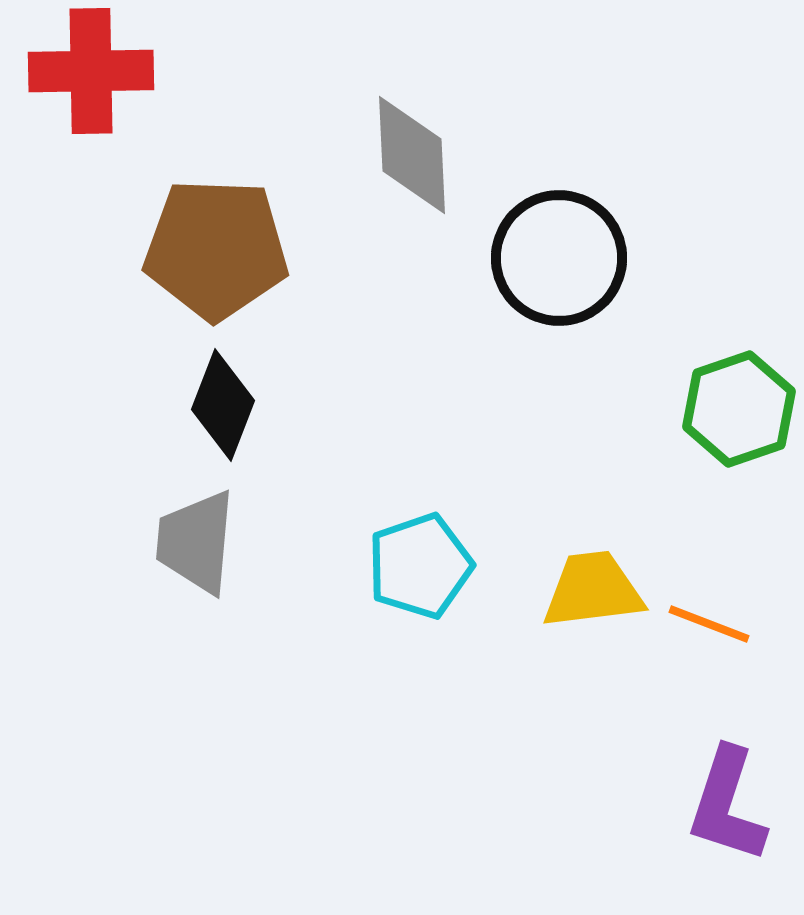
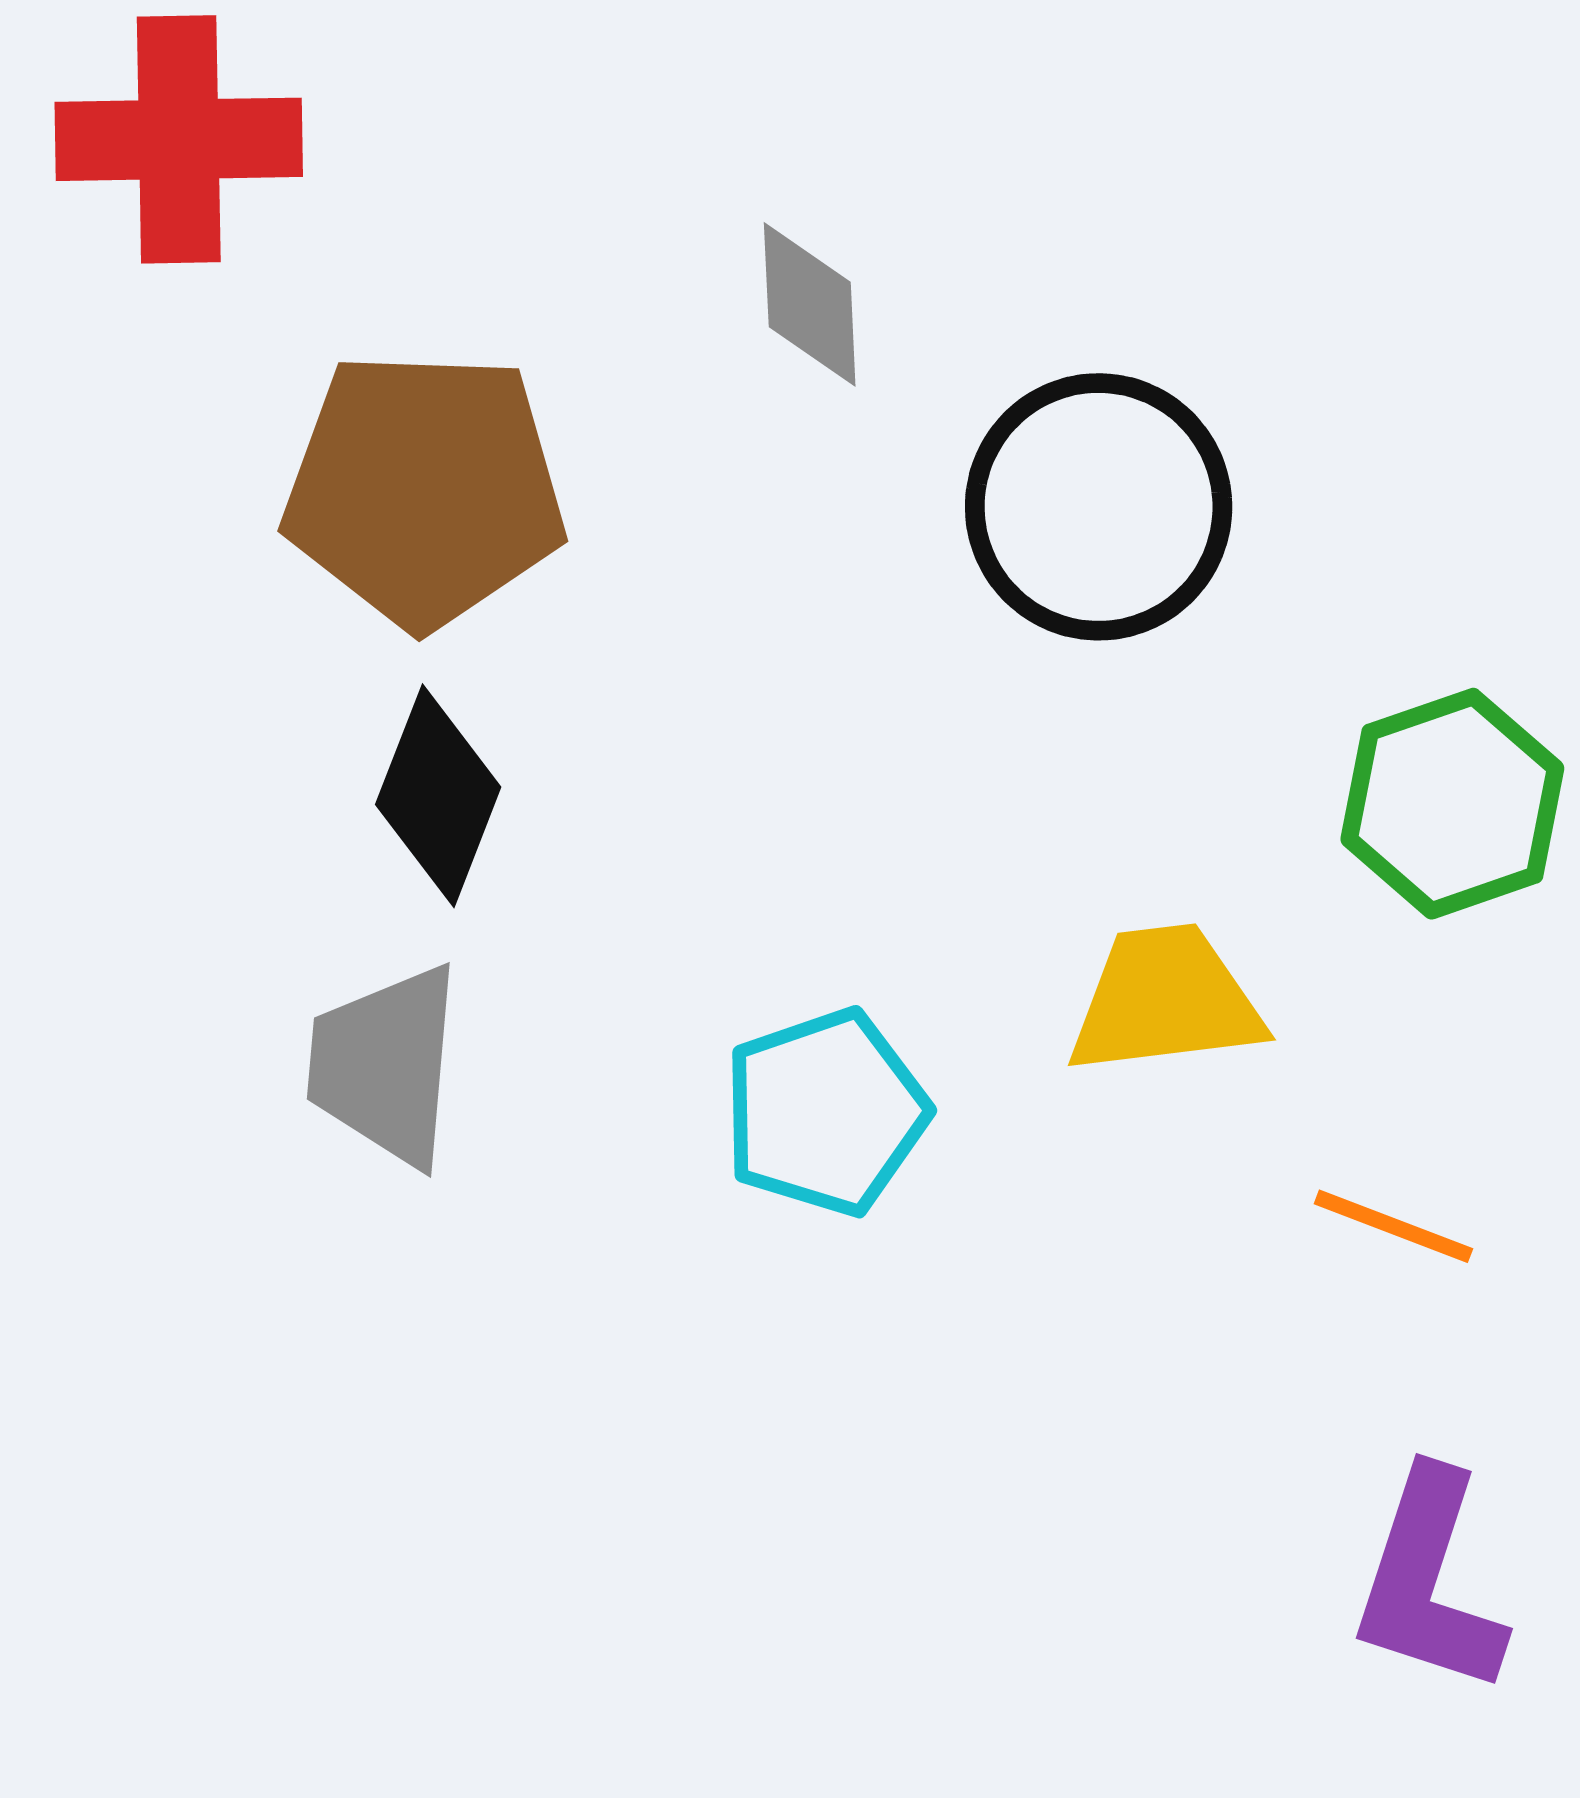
gray diamond: (412, 155) -> (810, 304), size x0.7
yellow trapezoid: (593, 590) -> (1165, 1000), moved

